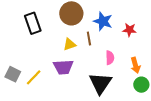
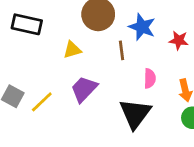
black rectangle: (33, 23) -> (27, 24), moved, turned -60
yellow triangle: (70, 44) -> (72, 50), moved
purple trapezoid: (63, 67) -> (84, 89), turned 135

